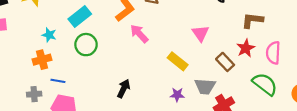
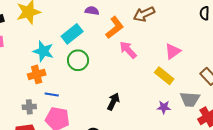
pink triangle: (200, 33) -> (173, 51), moved, turned 30
cyan star: (49, 35) -> (43, 51), size x1.5

